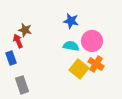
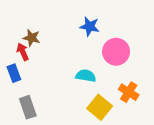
cyan semicircle: (71, 46) -> (86, 76), moved
orange cross: (96, 64) -> (129, 92), moved
yellow square: (79, 69) -> (100, 107), moved

